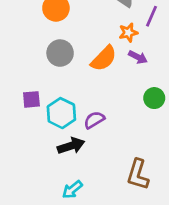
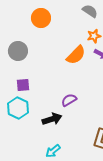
gray circle: (60, 53) -> (18, 51), moved
cyan hexagon: (61, 113) -> (18, 108), moved

